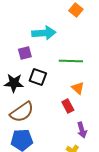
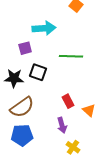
orange triangle: (78, 88) -> (89, 110), moved
purple arrow: (82, 130) -> (62, 125), moved

